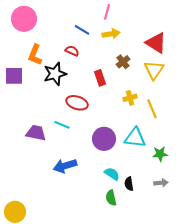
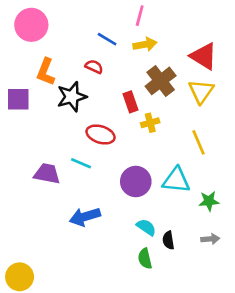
brown cross: (123, 62) -> (161, 81), size x1.6
yellow cross: (130, 98) -> (150, 123), moved

